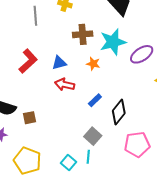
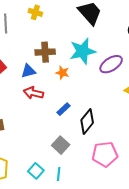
brown cross: (83, 34) -> (45, 52), moved
cyan line: (88, 157) -> (59, 174), moved

